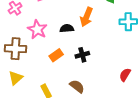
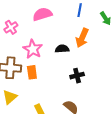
orange rectangle: (56, 55) -> (32, 72), moved, turned -64

